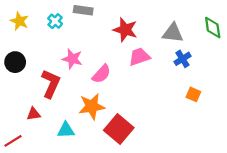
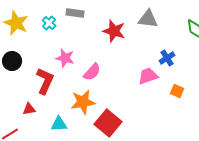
yellow star: (19, 21) -> (16, 23), size x1.4
gray triangle: (173, 33) -> (148, 19), moved
pink trapezoid: (139, 57) -> (148, 76), moved

